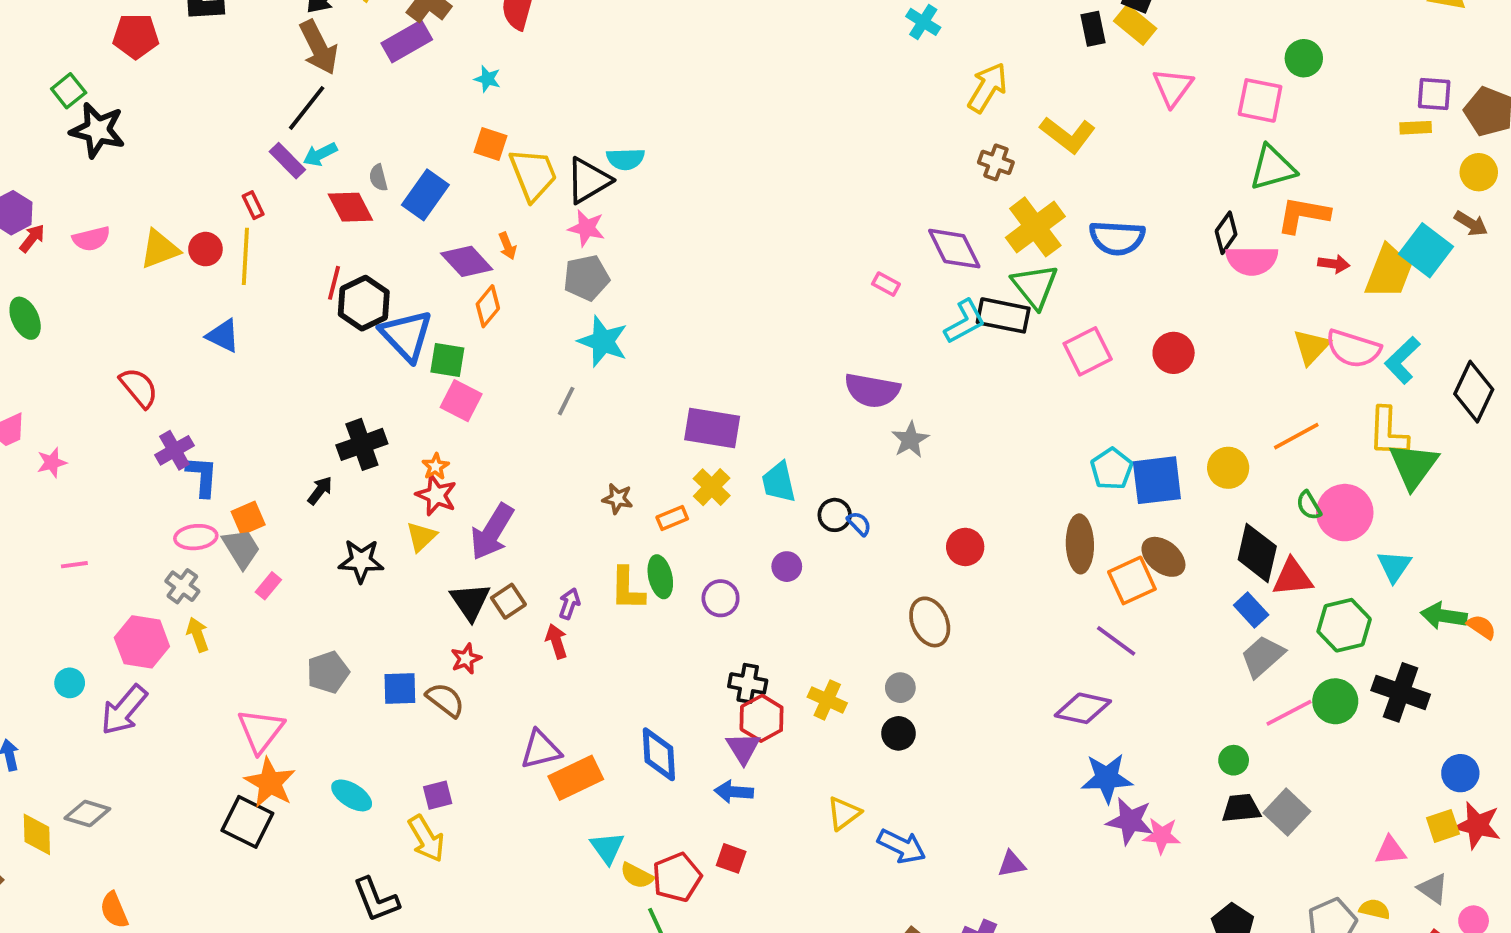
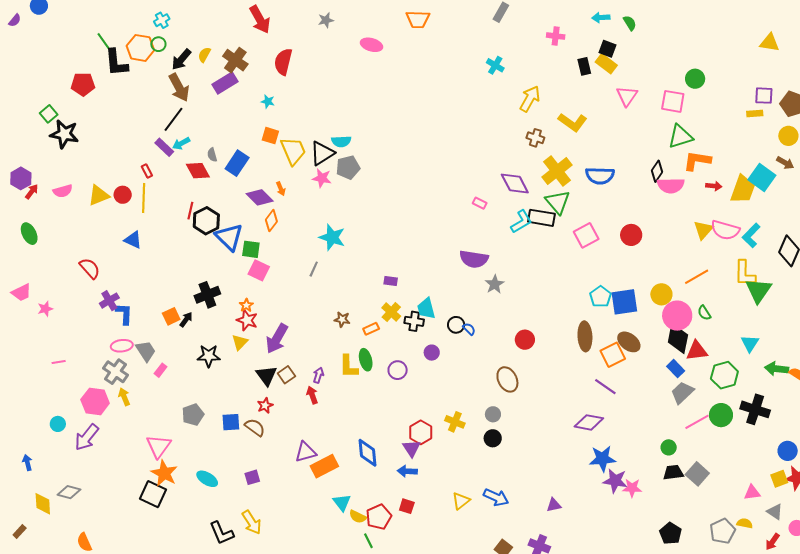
gray pentagon: (586, 278) -> (348, 167), moved
purple rectangle: (712, 428) -> (391, 281), size x0.5
pink circle: (1345, 513) -> (677, 316), moved
orange square: (248, 518) -> (171, 316), moved
gray cross: (182, 586) -> (115, 372), size x1.4
black cross: (748, 683) -> (414, 321), moved
yellow triangle: (844, 813) -> (461, 501), moved
yellow arrow: (426, 839) -> (252, 522), moved

